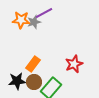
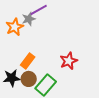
orange star: (21, 20) -> (15, 27), moved, turned -30

